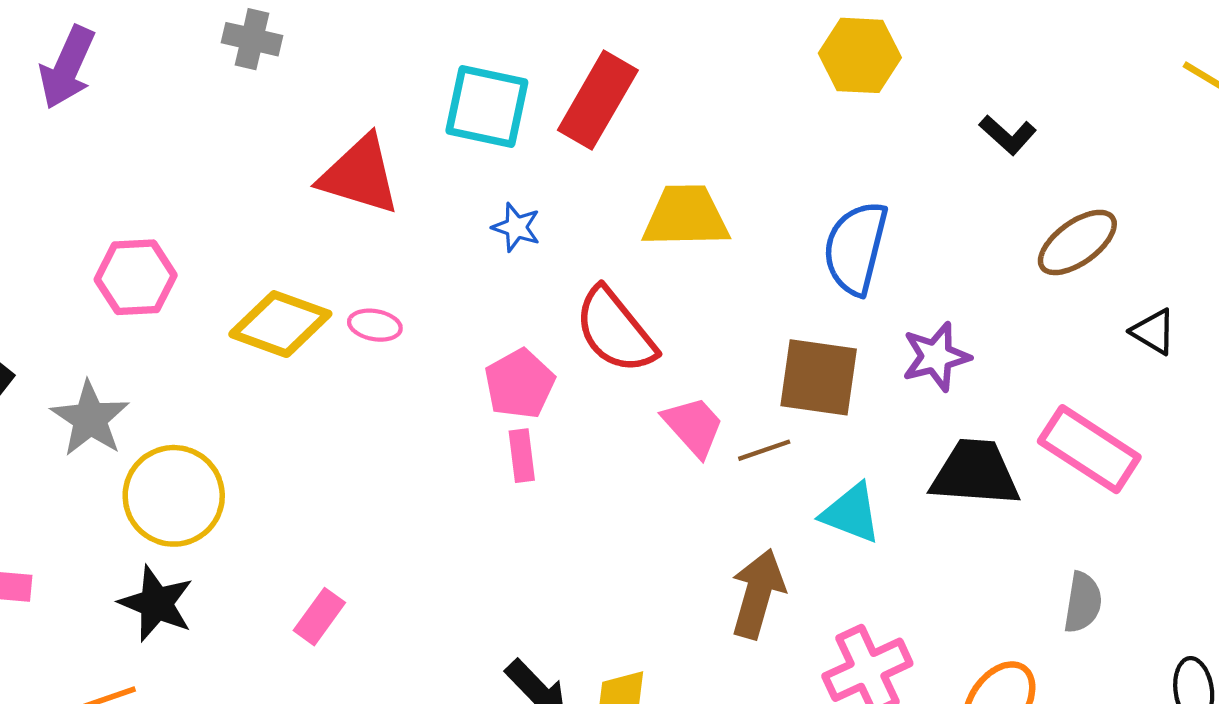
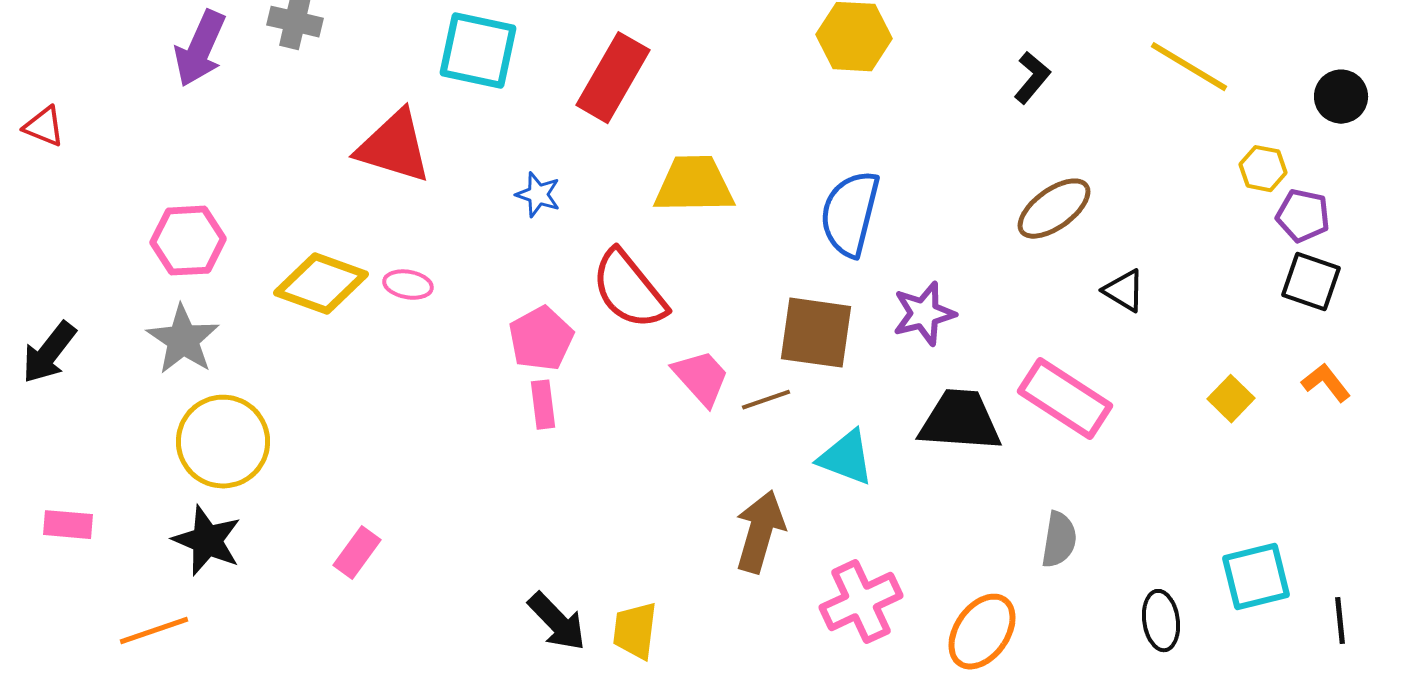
purple arrow: (67, 67) -> (200, 49), moved
cyan square: (487, 107) -> (478, 51), moved
black L-shape: (1008, 135) -> (1032, 78), moved, turned -92
gray star: (90, 419) -> (183, 340), moved

